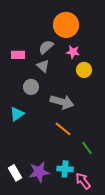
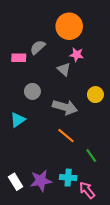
gray semicircle: (46, 47) -> (38, 47), moved
gray triangle: (43, 66) -> (64, 69), moved
yellow circle: (84, 70) -> (95, 95), moved

